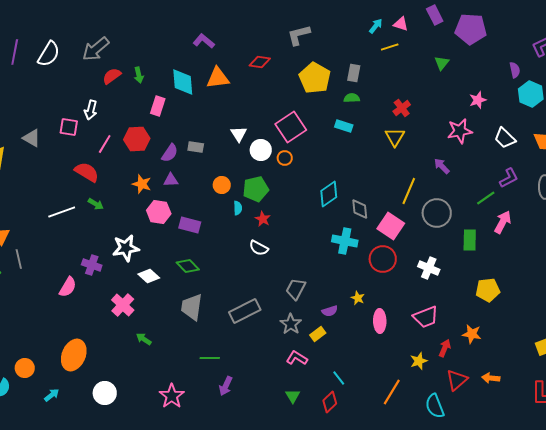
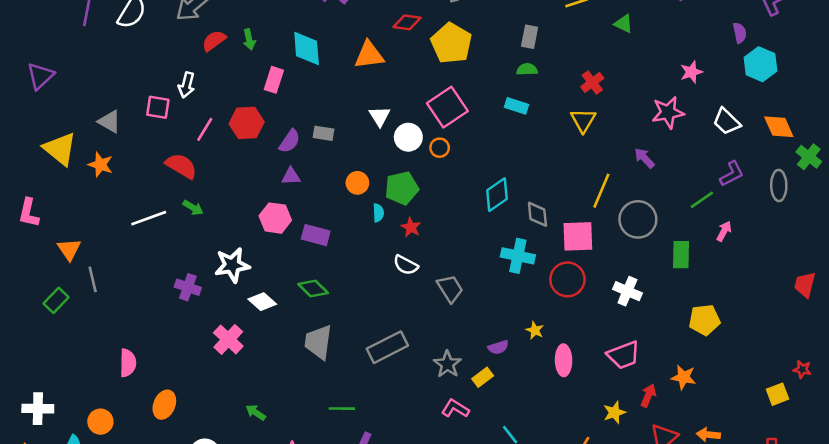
green triangle: (442, 63) -> (624, 24), moved, turned -42
orange triangle: (218, 78) -> (369, 55), moved
yellow pentagon: (315, 78) -> (451, 43), moved
orange star: (142, 184) -> (100, 165), moved
pink arrow: (503, 222) -> (724, 231), size x0.7
pink square: (391, 226) -> (578, 236), turned -36
pink semicircle: (68, 287) -> (128, 363), moved, turned -30
gray trapezoid: (296, 289) -> (450, 289), moved, turned 120
green arrow: (144, 339) -> (256, 412), moved
orange ellipse: (74, 355) -> (164, 405), size x0.7

